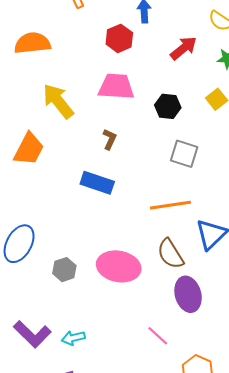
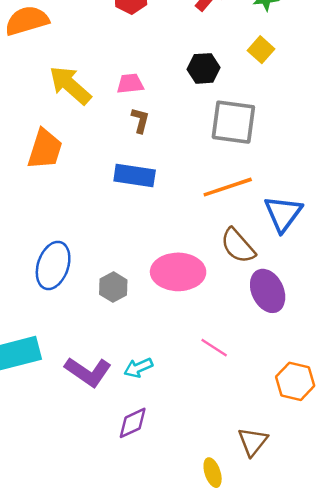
pink trapezoid: (116, 87) -> (130, 84), moved, size x0.6
gray square: (184, 154) -> (233, 122), size x1.4
pink line: (158, 336) -> (214, 348), moved

